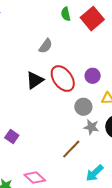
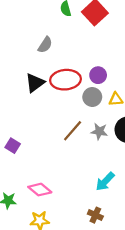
red ellipse: (63, 79) -> (65, 80), turned -56
gray circle: (83, 107) -> (92, 97), moved
brown line: (71, 149) -> (73, 131), moved

